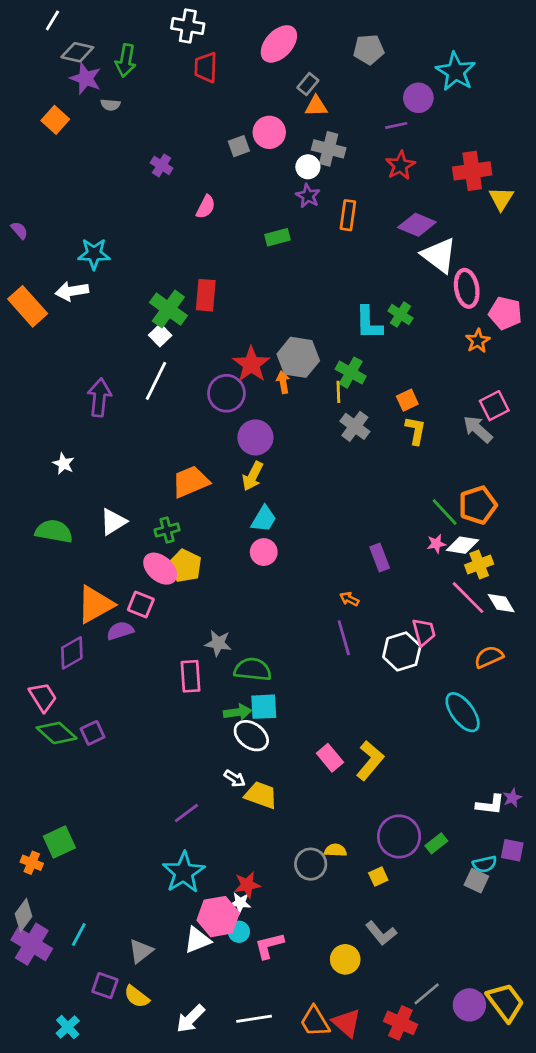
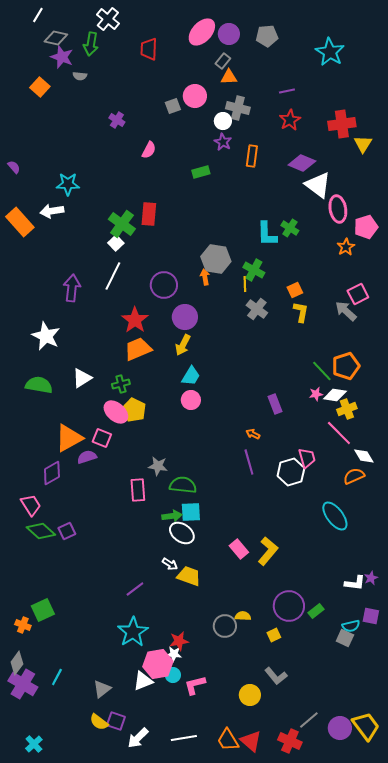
white cross: (188, 26) -> (108, 19), moved, turned 30
purple circle: (418, 98) -> (229, 34), moved
pink pentagon: (505, 313) -> (366, 227), turned -30
red star: (251, 364) -> (135, 320), moved
white star: (64, 464) -> (46, 336), size x1.8
white diamond: (501, 603) -> (364, 456), moved
purple square: (105, 986) -> (116, 721), moved
cyan cross: (68, 1027) -> (34, 744), moved

